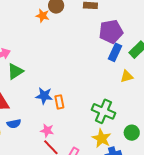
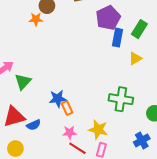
orange rectangle: (59, 102) -> (67, 108), moved
blue semicircle: (14, 124) -> (34, 125), moved
yellow star: (102, 138) -> (98, 130), moved

